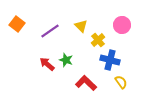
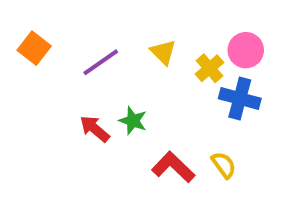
yellow cross: (98, 40) -> (209, 68), moved
blue cross: (110, 60) -> (240, 98), moved
yellow semicircle: (121, 82) -> (224, 165), moved

